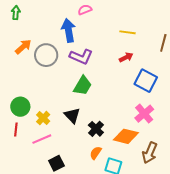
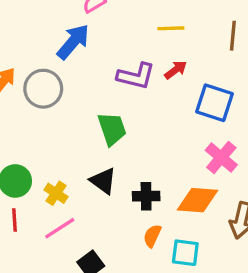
blue arrow: (69, 30) -> (73, 42), turned 60
purple L-shape: (81, 57) -> (136, 76), moved
green trapezoid: (83, 86) -> (112, 129), turned -40
black cross: (96, 129) -> (146, 196), turned -35

